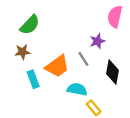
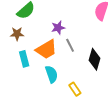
purple star: (97, 41) -> (58, 28), moved
cyan semicircle: (77, 89) -> (51, 74), moved, turned 54

